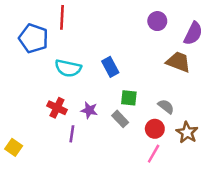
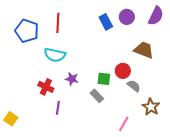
red line: (62, 17) -> (58, 23), moved
purple semicircle: (193, 33) -> (156, 16), moved
blue rectangle: (110, 67) -> (106, 22), moved
purple star: (89, 110) -> (72, 79), moved
red circle: (155, 129) -> (123, 71), moved

